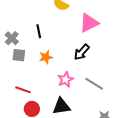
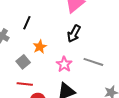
black line: (39, 31) -> (27, 23), turned 48
gray square: (19, 55) -> (23, 62), moved, turned -32

